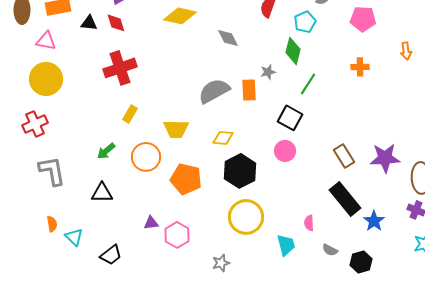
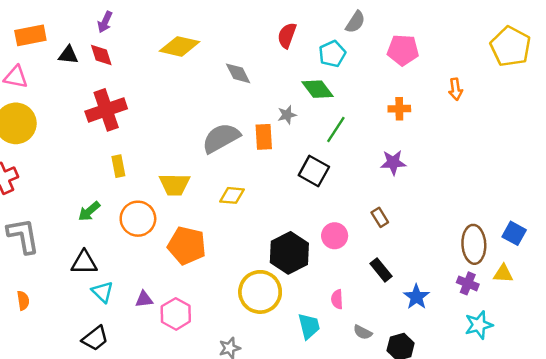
green diamond: (293, 51) -> (317, 89), turned -52
yellow rectangle: (130, 114) -> (118, 166), turned -42
pink circle: (285, 151) -> (335, 236), moved
brown rectangle: (344, 156) -> (380, 217), size x0.7
purple star: (385, 158) -> (393, 162), moved, size x0.7
black hexagon: (240, 171) -> (289, 253), moved
black rectangle: (345, 199) -> (381, 270), size x0.6
cyan triangle: (74, 237) -> (103, 292), moved

